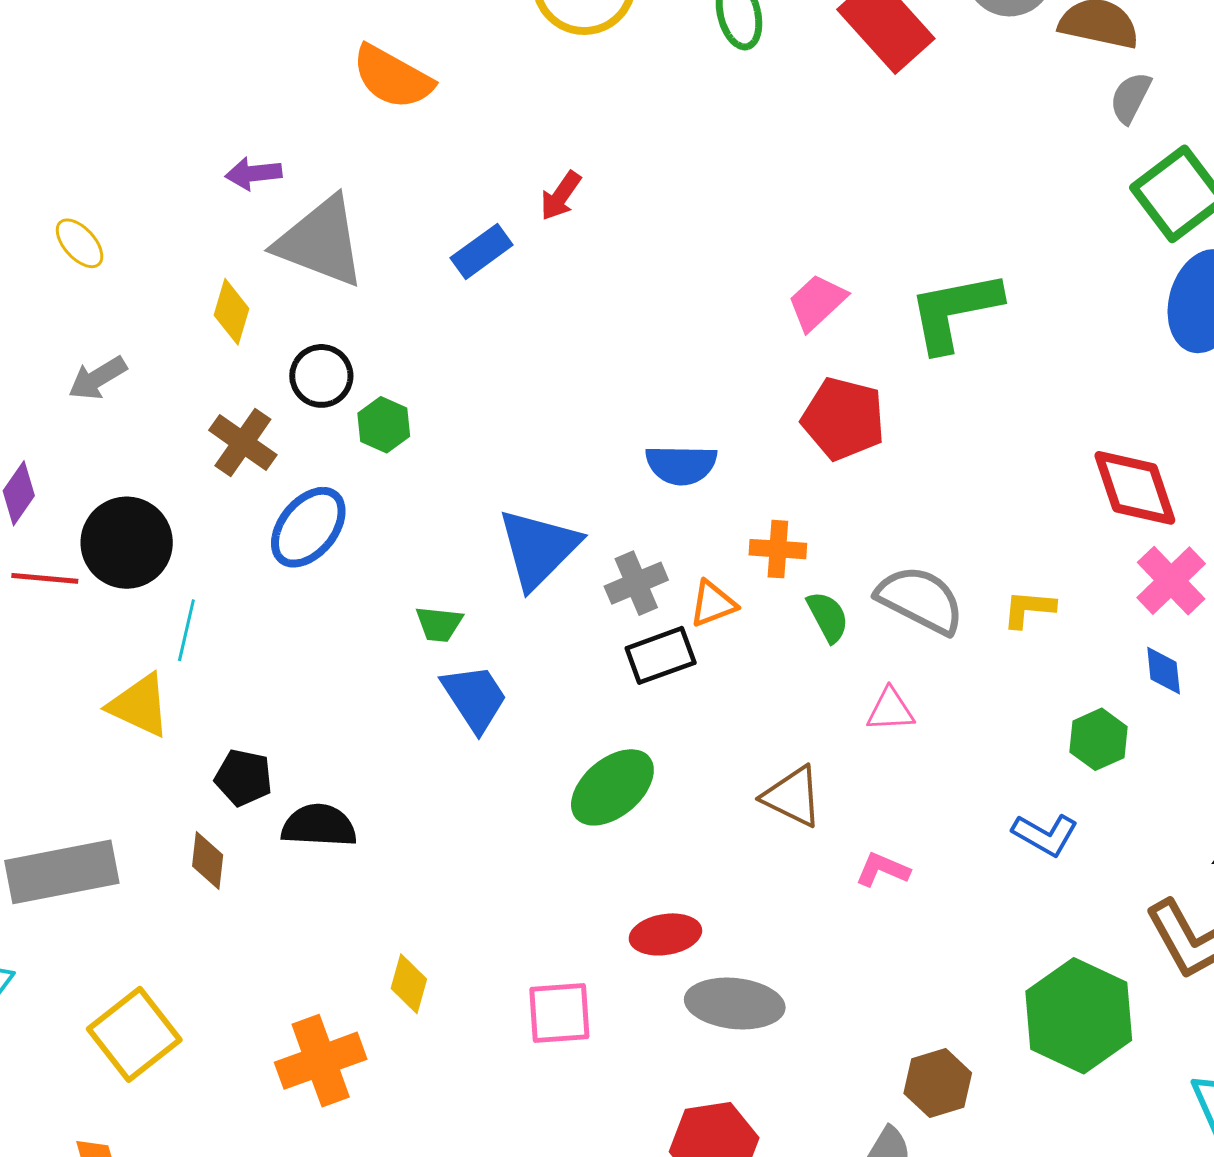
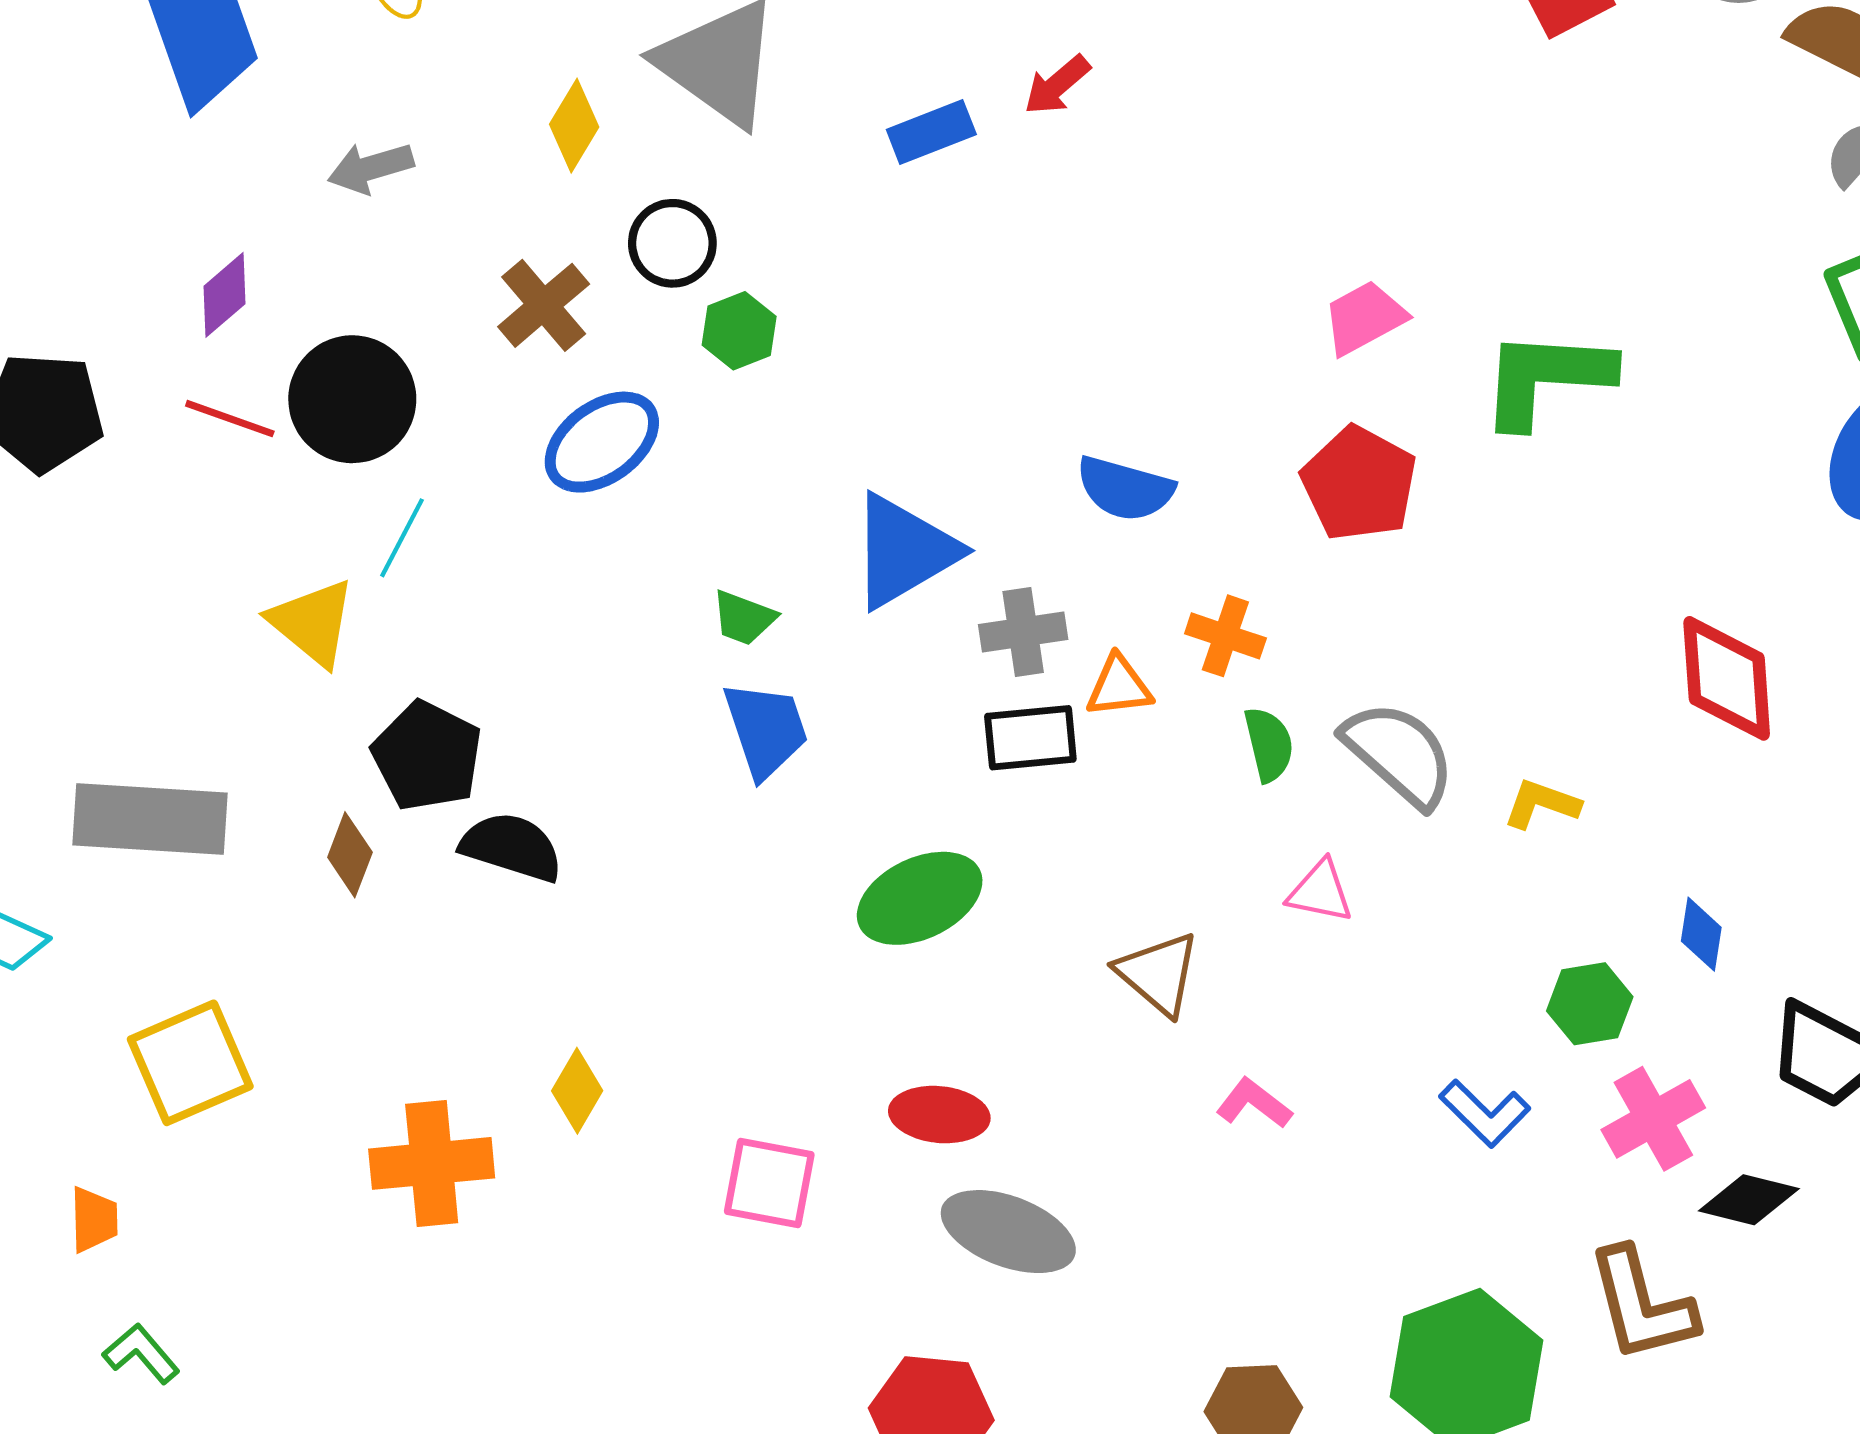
pink cross: (1171, 581) -> (1653, 1119), moved
black pentagon: (244, 778) -> (427, 756), size x1.4

